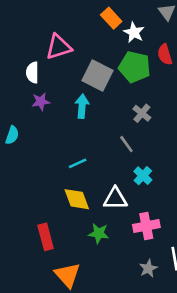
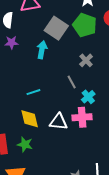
cyan cross: (143, 176) -> (88, 97), moved
pink cross: (146, 226) -> (82, 117), moved
green star: (99, 233) -> (25, 144), moved

